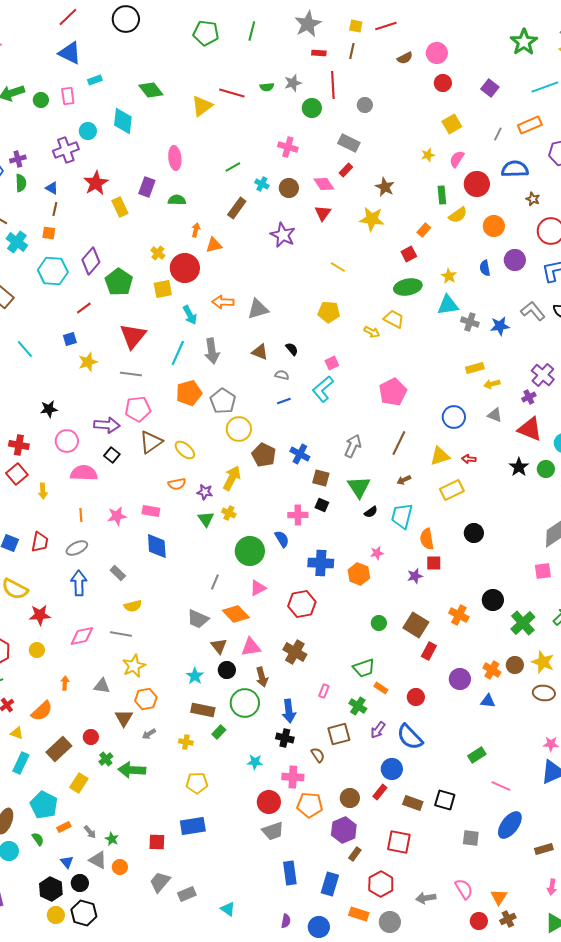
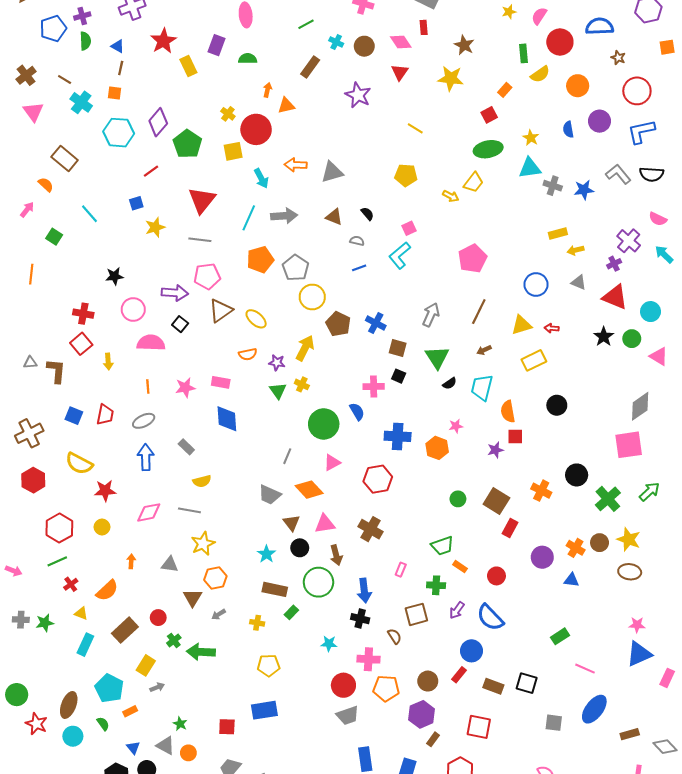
red rectangle: (346, 170) -> (424, 27), turned -48
yellow trapezoid: (394, 319) -> (474, 183), turned 100
gray arrow: (212, 351) -> (284, 216), turned -85
pink square: (543, 571) -> (629, 445), size x1.6
green cross: (358, 706) -> (436, 585), turned -30
gray arrow: (90, 832) -> (157, 687), moved, turned -72

